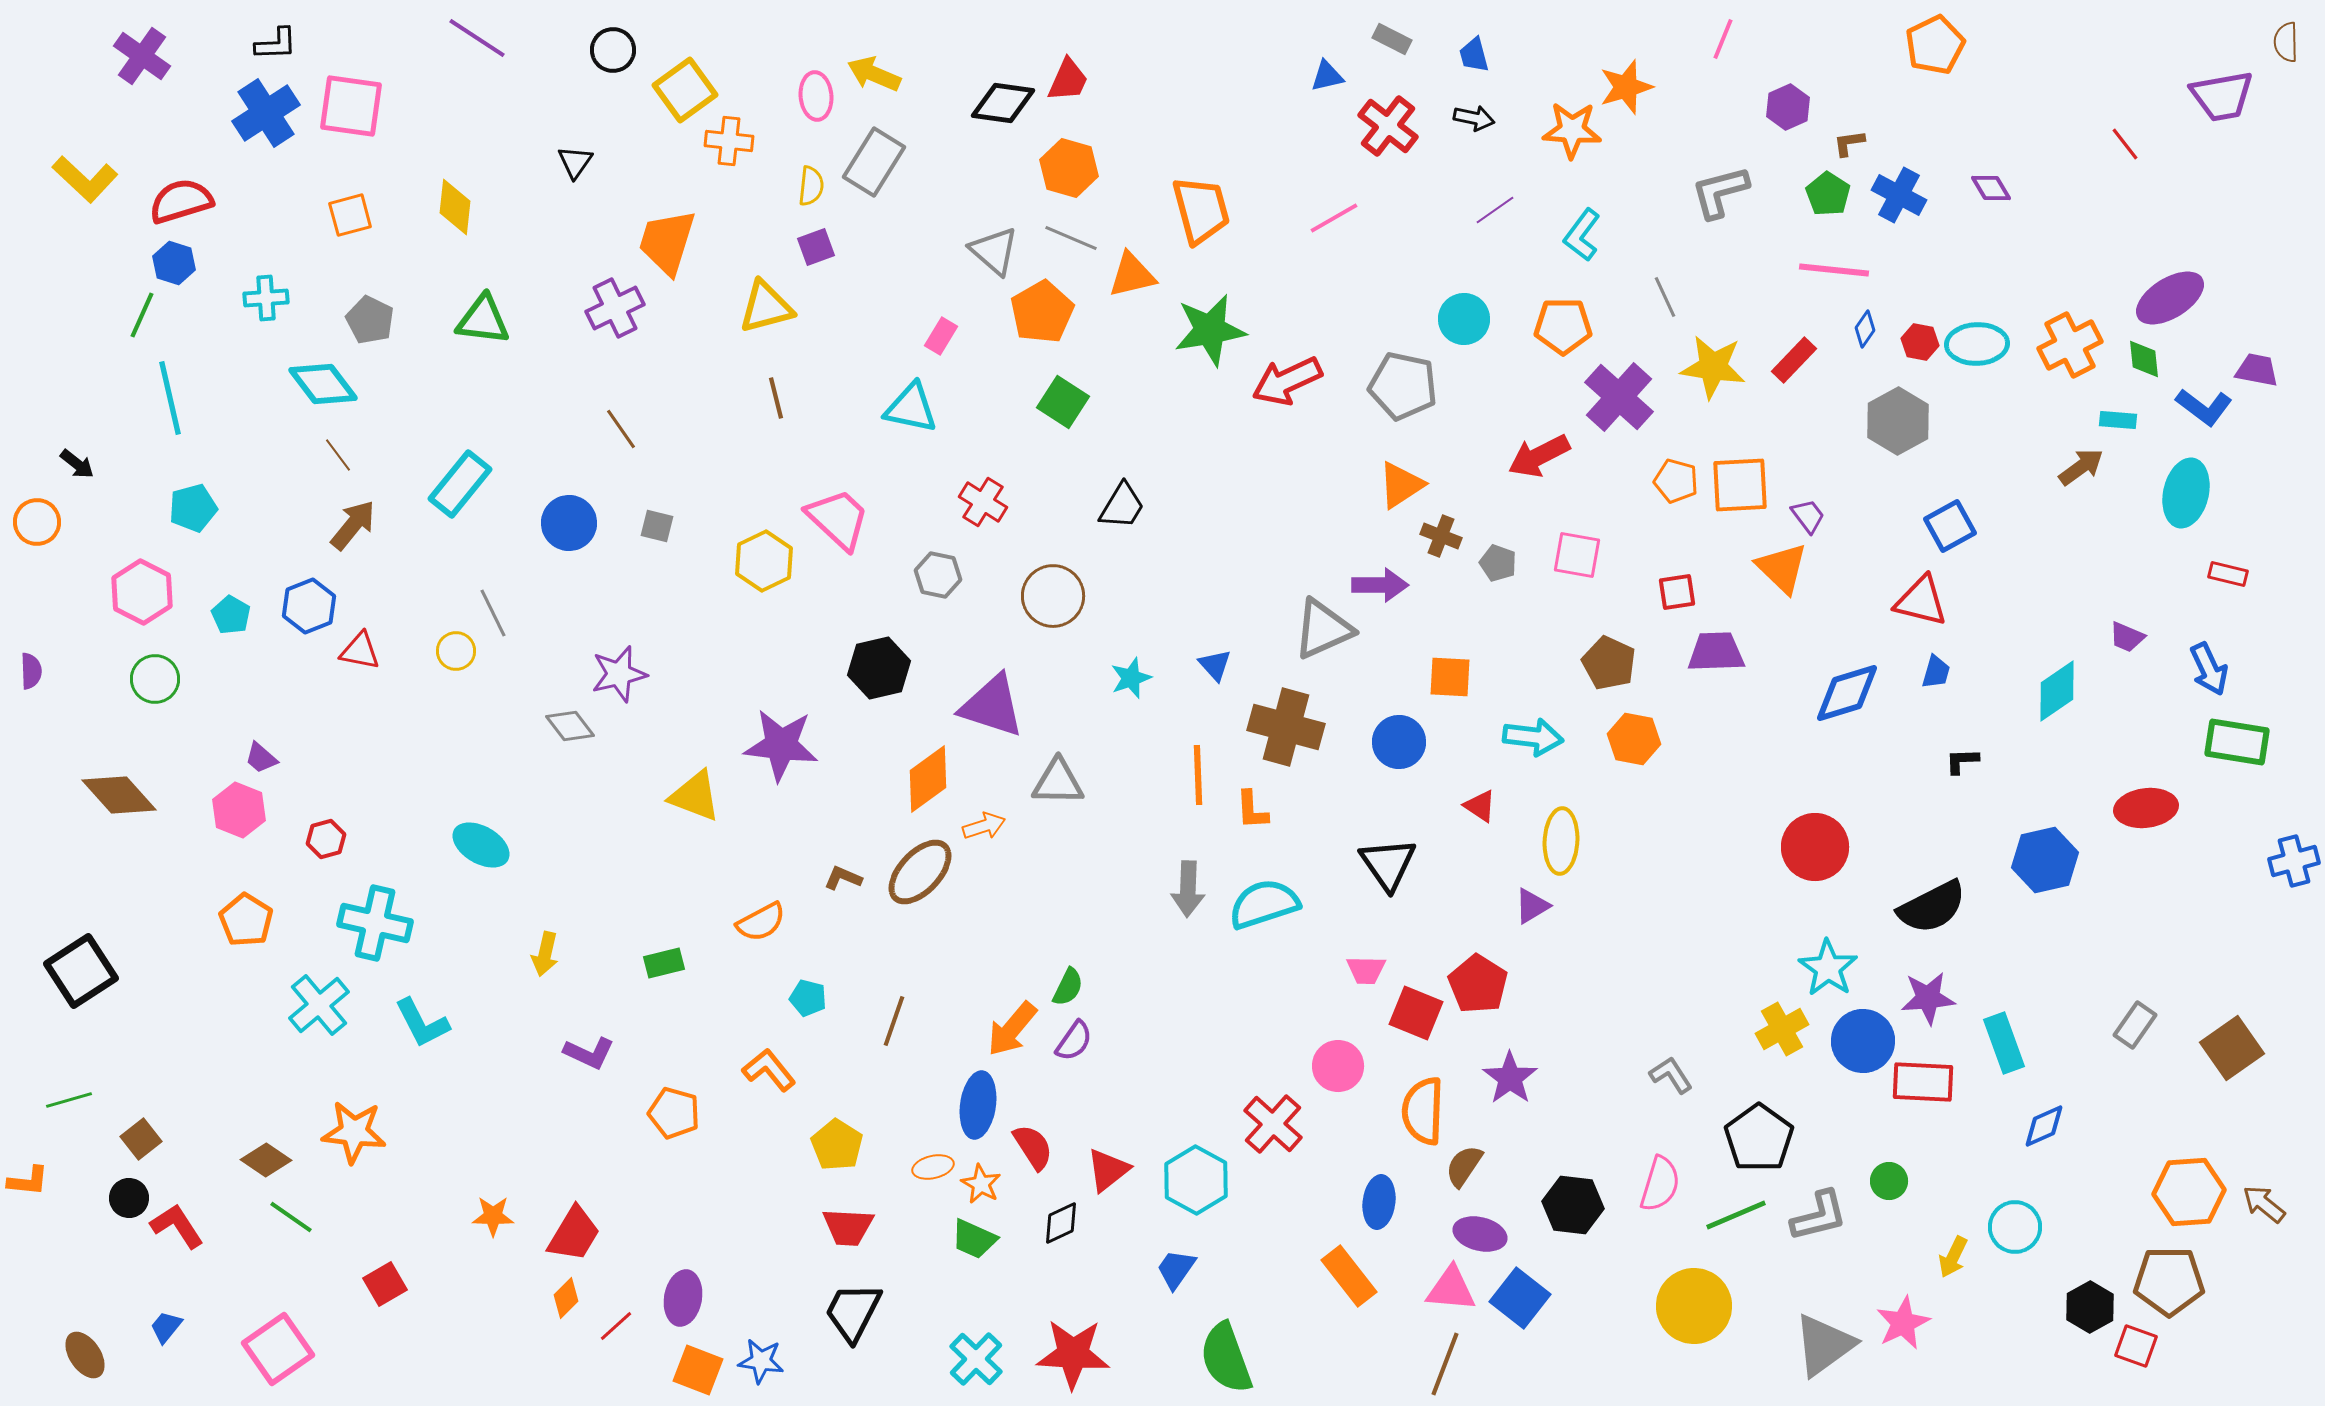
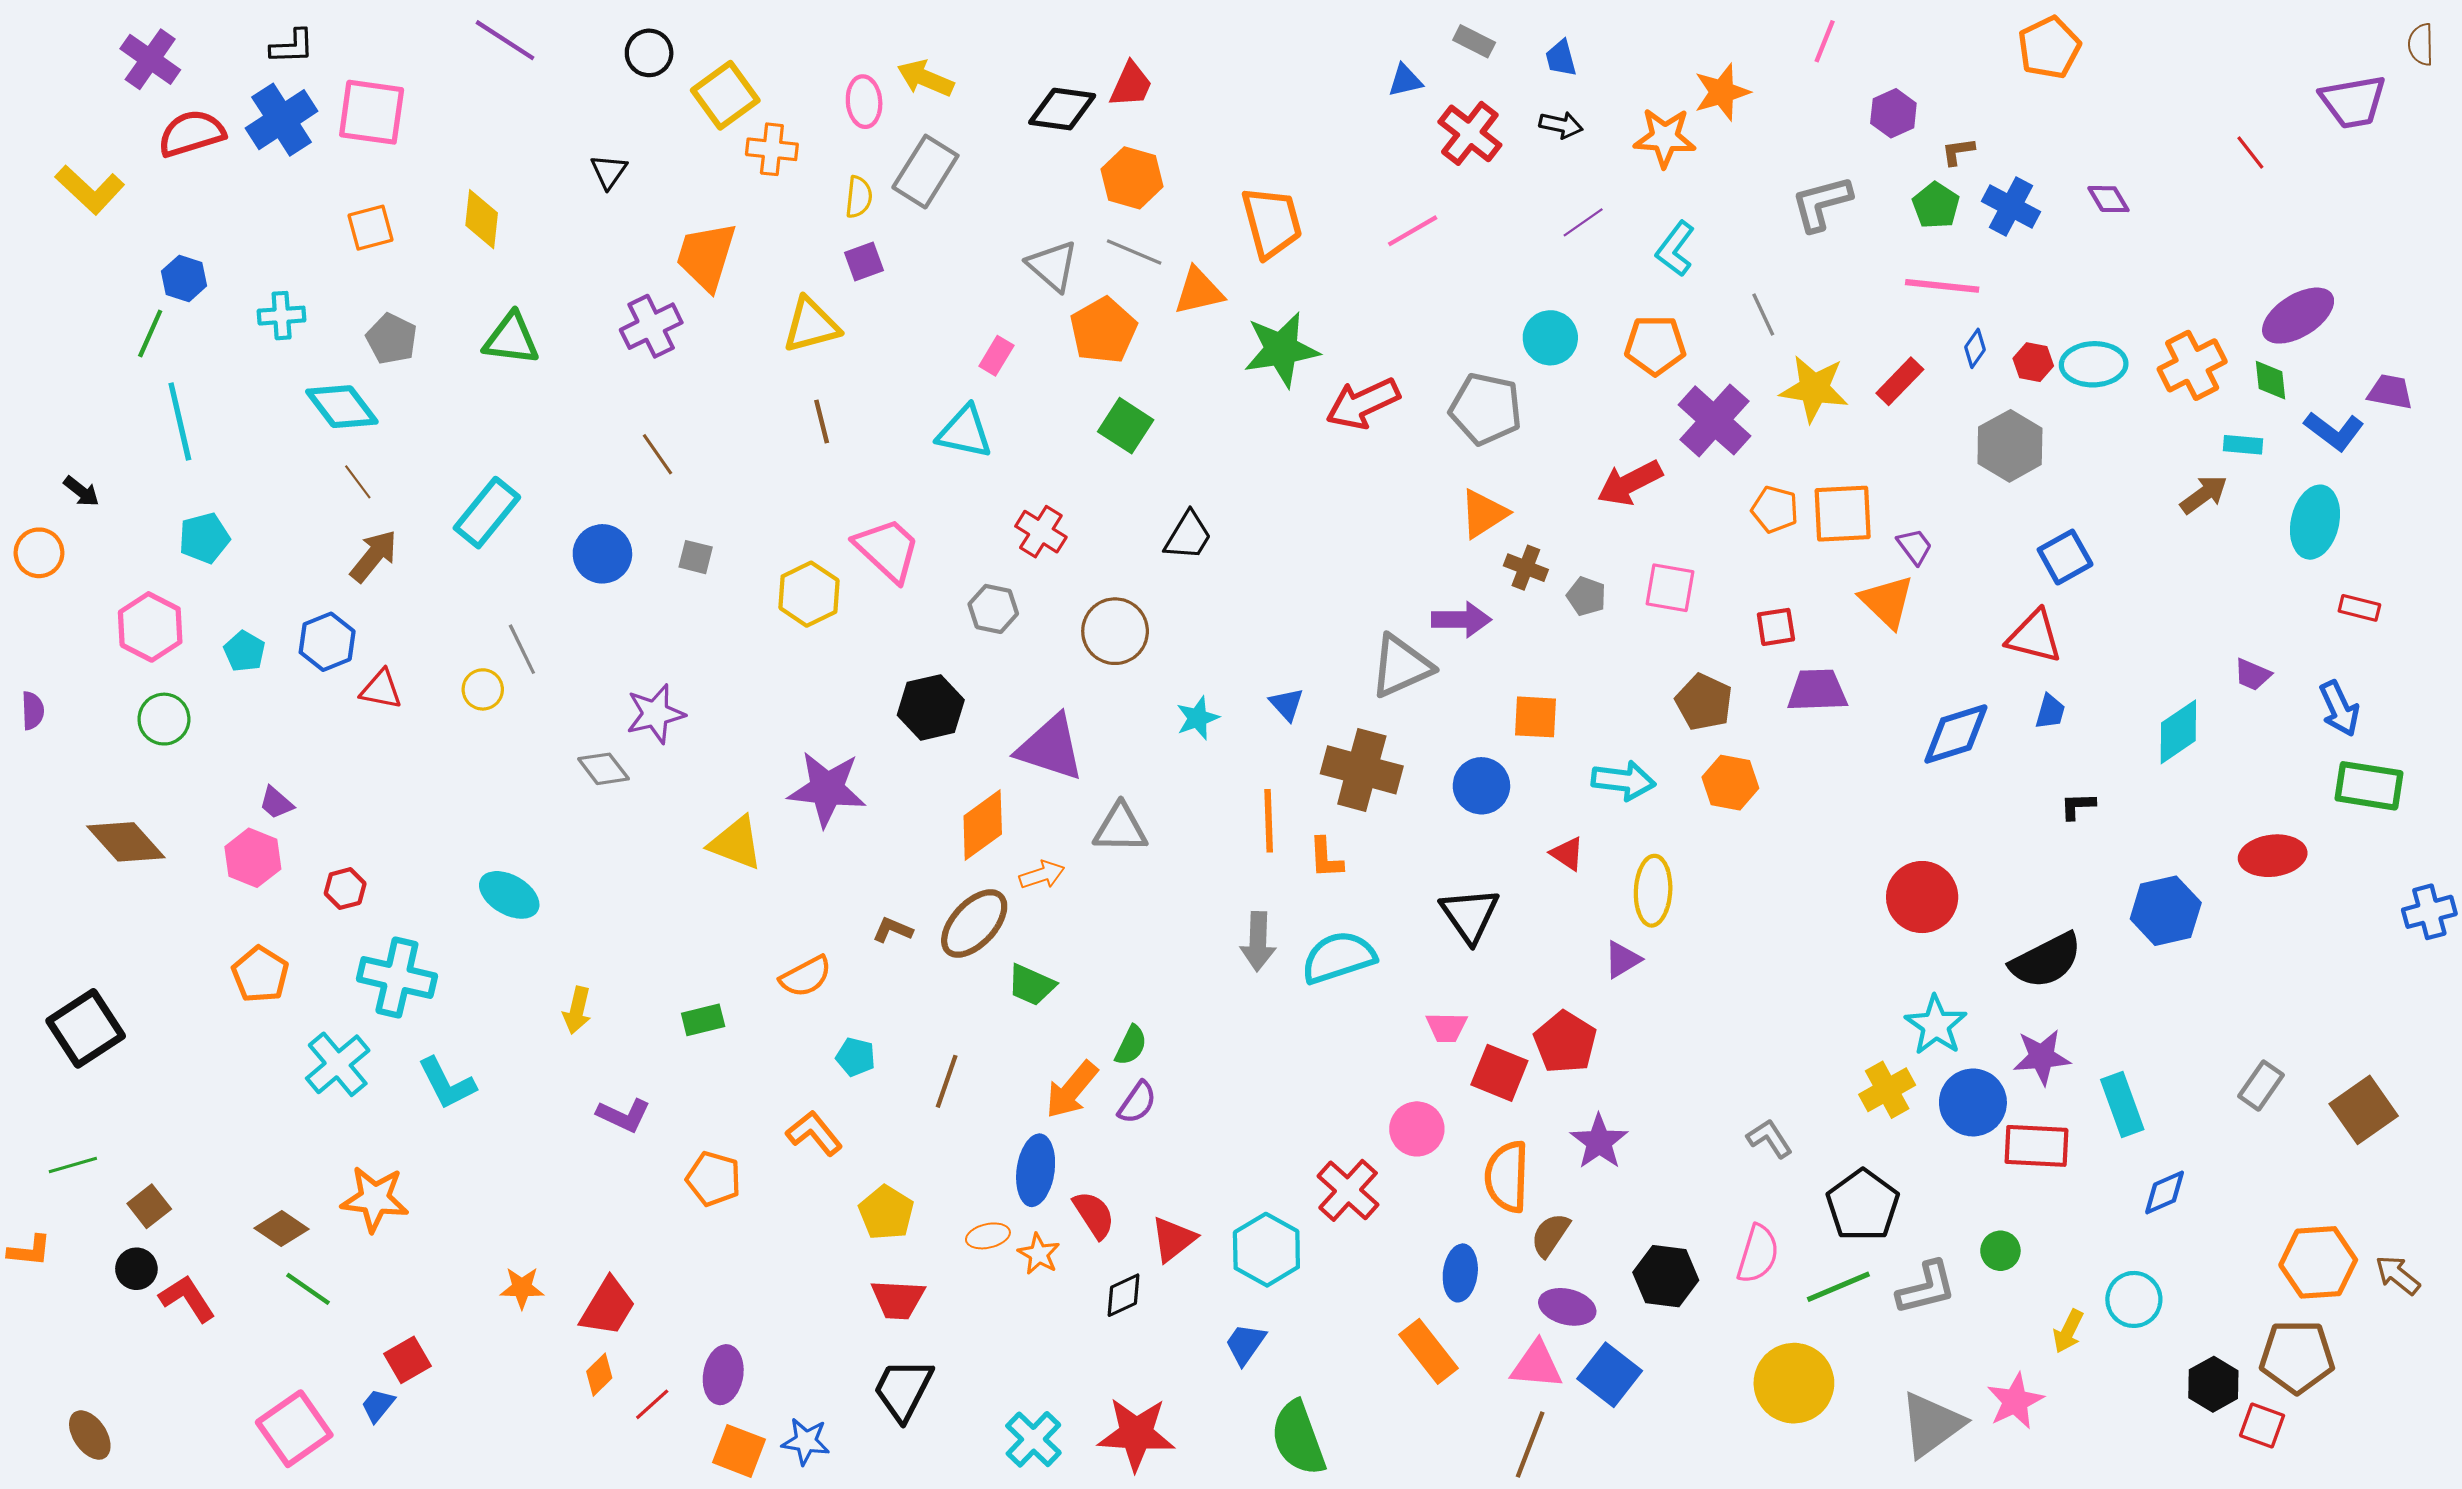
red semicircle: (181, 201) -> (191, 133), moved
green trapezoid: (974, 1239) -> (1031, 985), moved
blue trapezoid: (166, 1327) -> (378, 1405), moved

